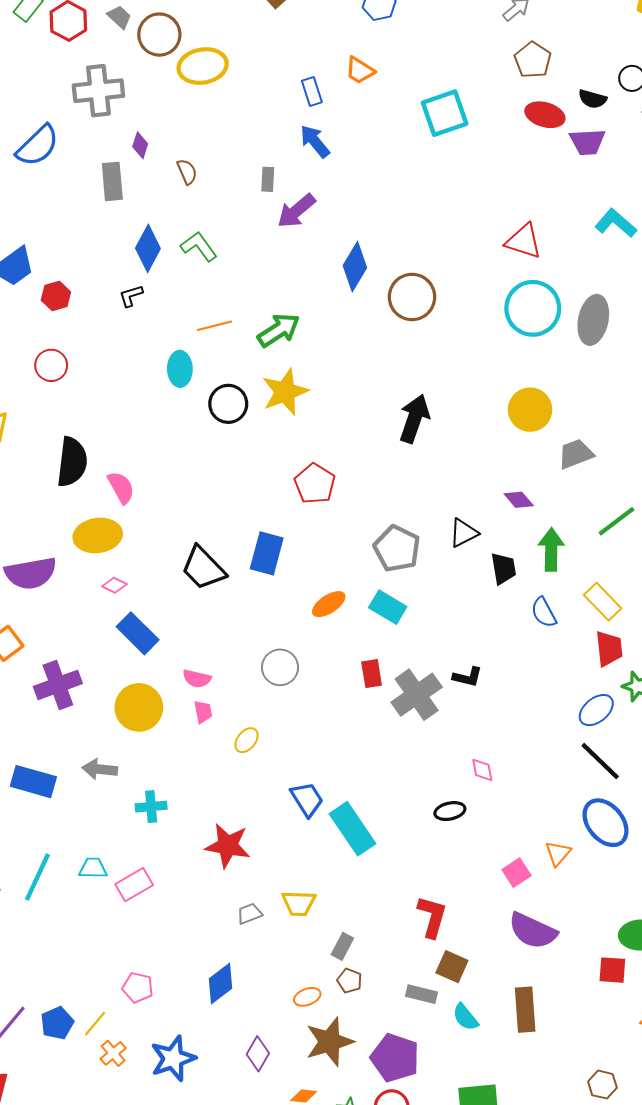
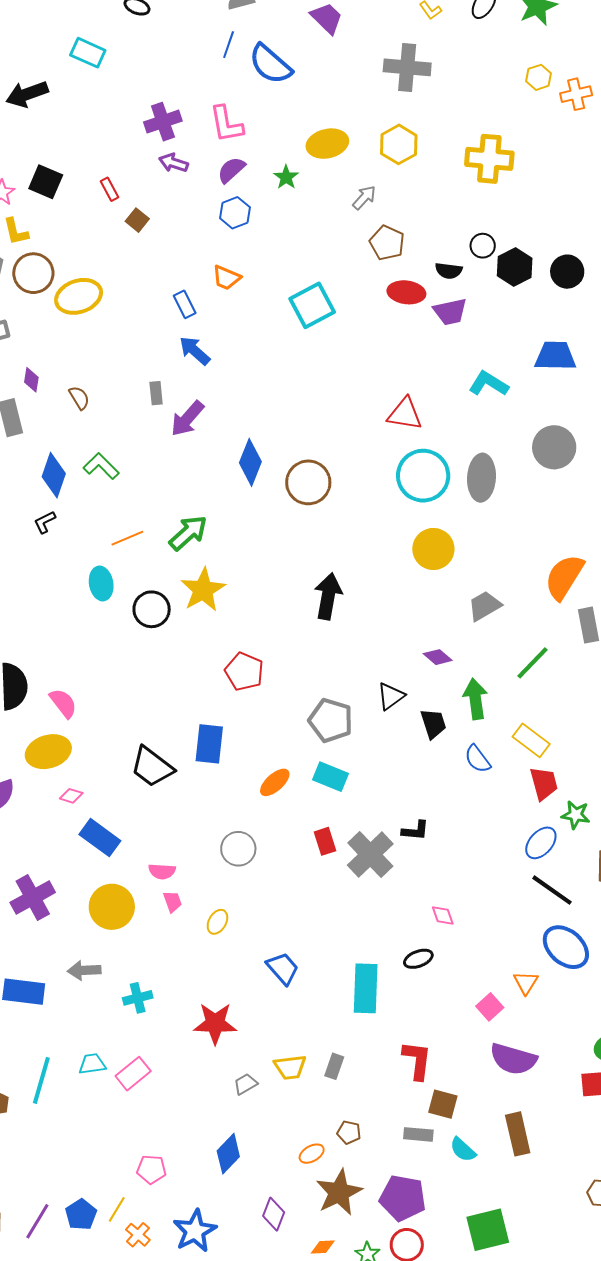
yellow circle: (530, 410) -> (433, 549), moved
cyan rectangle: (353, 829) -> (366, 988), moved, turned 45
gray rectangle: (342, 946) -> (334, 1066), moved

